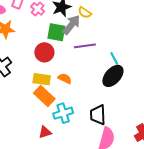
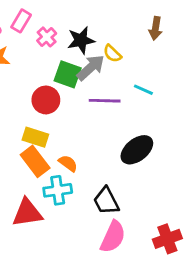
cyan line: (114, 59) -> (143, 90), moved, turned -48
orange semicircle: (65, 79) -> (68, 163), moved
black trapezoid: (98, 115) -> (106, 201), turned -35
red triangle: (45, 132) -> (27, 213), size x1.6

